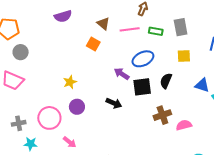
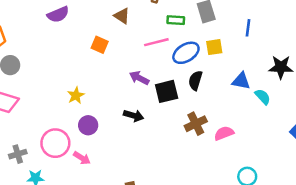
brown triangle: (103, 24) -> (122, 16), moved
pink line: (130, 29) -> (156, 42), moved
blue ellipse: (143, 59) -> (186, 53), moved
pink arrow: (70, 142) -> (82, 158), moved

